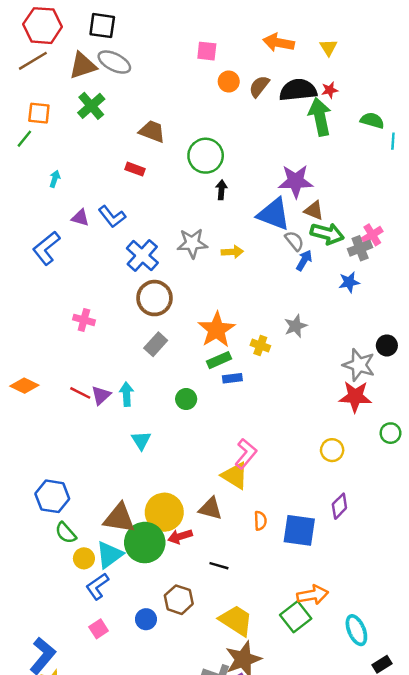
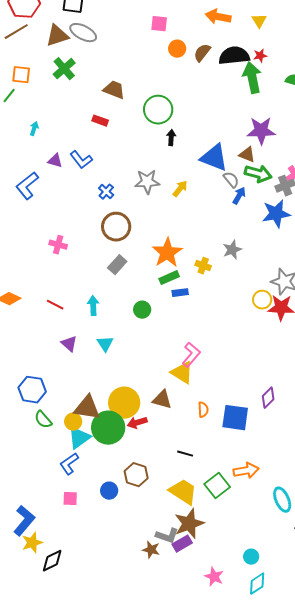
purple star: (296, 181) -> (261, 131), moved
yellow arrow: (232, 252) -> (180, 189), turned -48
blue cross: (142, 255) -> (106, 192), size x0.6
blue star: (349, 282) -> (276, 214), size x1.6
purple triangle: (101, 395) -> (69, 344), moved, turned -36
yellow circle: (332, 450) -> (262, 300), moved
yellow circle: (84, 558) -> (73, 422), moved
black line: (219, 566) -> (185, 454), moved
green square: (296, 617) -> (217, 486), moved
pink square: (99, 629) -> (70, 499), turned 35

